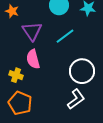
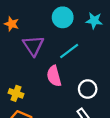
pink semicircle: (33, 59) -> (54, 76), moved
white circle: (82, 71) -> (88, 89), size x0.7

